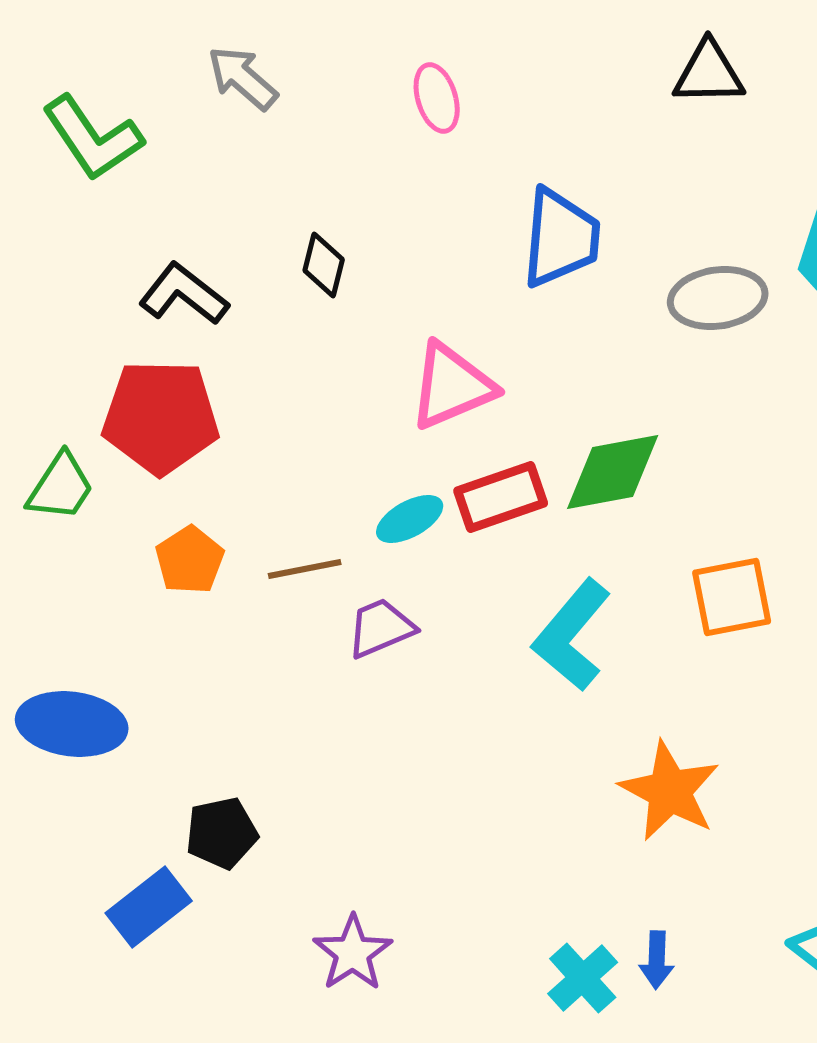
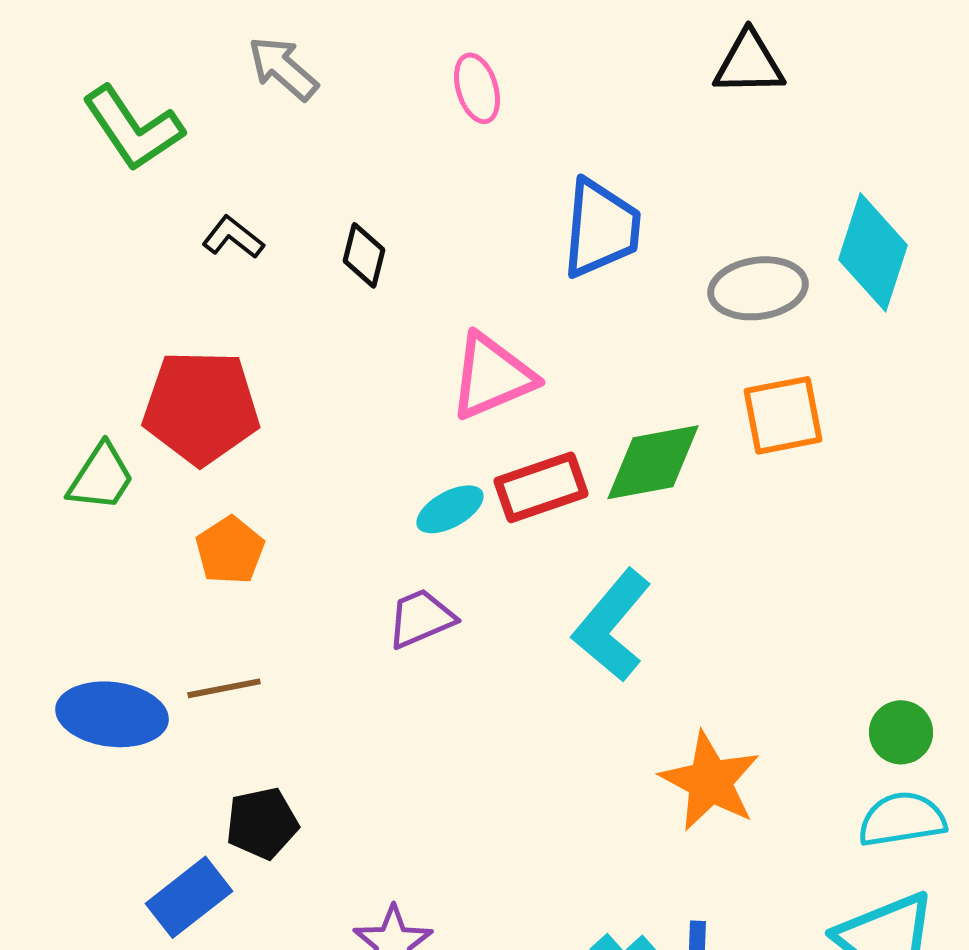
black L-shape: (184, 294) -> (233, 237), moved, size x0.7
brown line: (305, 569) -> (224, 688), moved
orange square: (732, 597) -> (783, 415), moved

